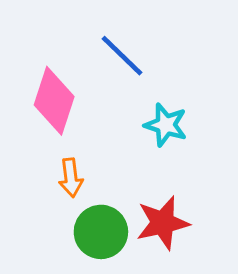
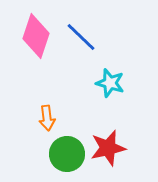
pink diamond: (54, 101) -> (36, 36), moved

